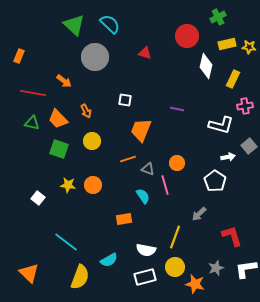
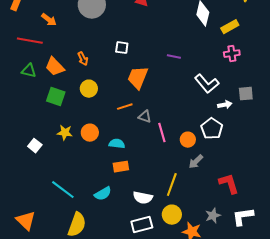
yellow rectangle: (233, 79) -> (230, 27), turned 36
orange arrow: (64, 81) -> (49, 20), moved
pink cross: (245, 106) -> (232, 54), moved
white L-shape: (221, 125) -> (207, 84), moved, turned 35
gray square: (249, 146) -> (246, 94), turned 35
orange circle: (177, 163) -> (188, 140), moved
cyan semicircle: (143, 196) -> (117, 144), moved, turned -49
cyan semicircle: (109, 260) -> (103, 194), moved

